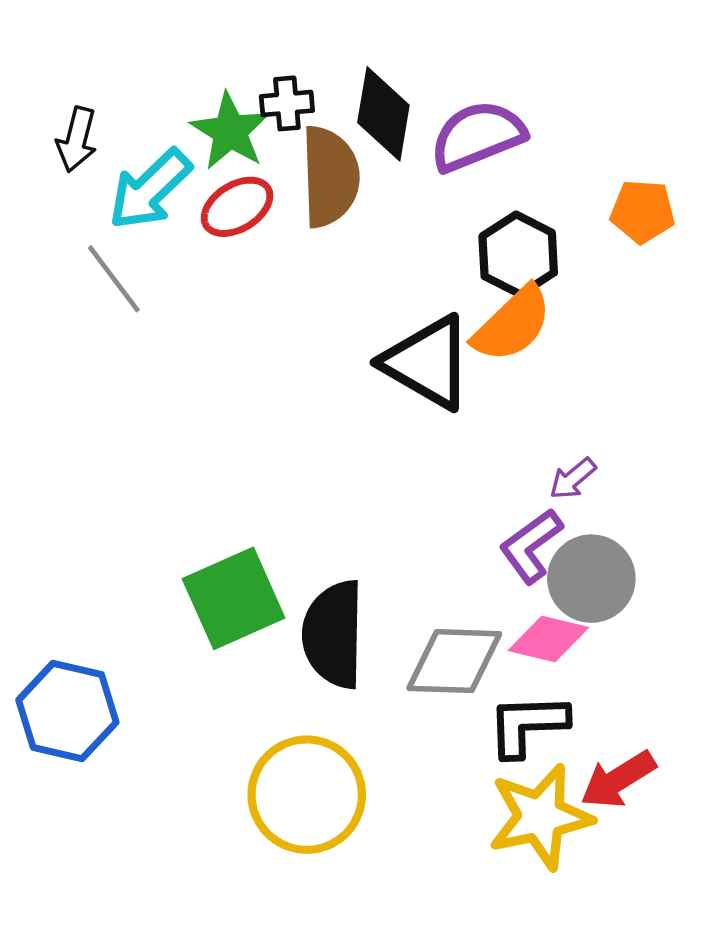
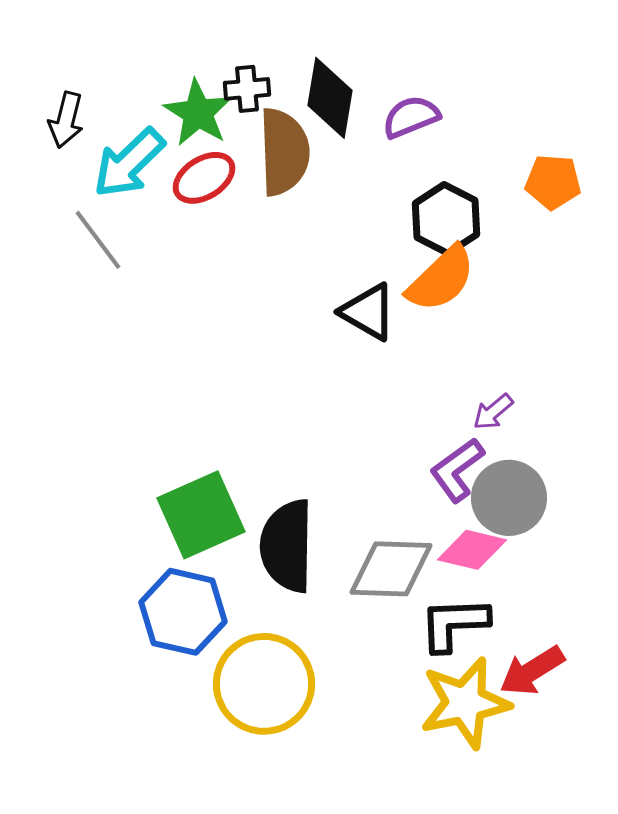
purple semicircle: (478, 136) -> (411, 117), size x0.7
black triangle: (428, 362) -> (368, 312), size x0.7
blue hexagon: (67, 711) -> (183, 612), moved

